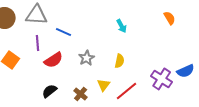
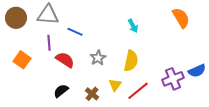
orange semicircle: (170, 18) -> (181, 18), size x1.5
red semicircle: (54, 60) -> (65, 60), turned -114
yellow semicircle: (120, 61) -> (131, 61), size x1.5
purple cross: (162, 79) -> (173, 79), turned 35

